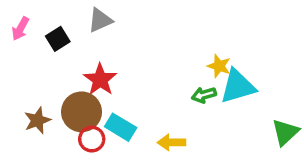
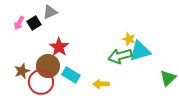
gray triangle: (100, 20) -> (50, 12), moved
pink arrow: (20, 29) -> (19, 23), moved
green arrow: (204, 95) -> (120, 56), size x1.6
red circle: (92, 139) -> (41, 82), moved, size x1.6

